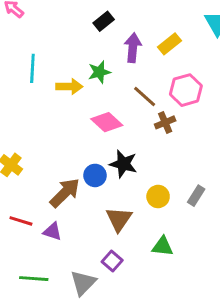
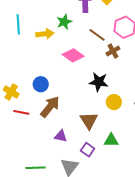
black star: (123, 164) -> (99, 82), moved
blue circle: (95, 175) -> (41, 84), moved
red line: (21, 221) -> (21, 112), moved
purple triangle: (52, 231) -> (61, 136), moved
green triangle: (163, 246) -> (111, 140), moved

